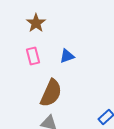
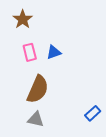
pink rectangle: (33, 56) -> (30, 52), moved

